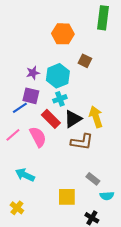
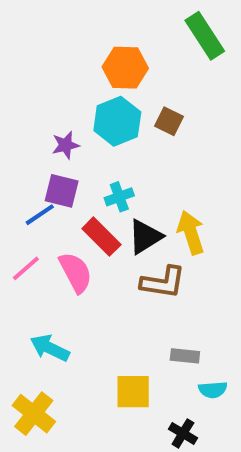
green rectangle: (103, 18) -> (205, 36), turned -40
cyan hexagon: (58, 76) -> (117, 121), moved
gray rectangle: (93, 179) -> (185, 356), turned -32
yellow cross: (17, 208) -> (34, 414), size x1.5

